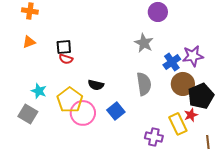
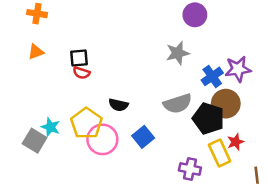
gray star: (144, 43) -> (178, 53), turned 30
gray semicircle: (144, 84) -> (178, 104), turned 80
cyan star: (39, 91) -> (51, 127), moved
black pentagon: (201, 96) -> (208, 118), moved, turned -30

